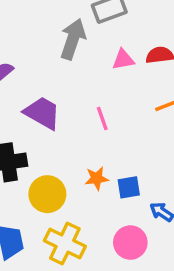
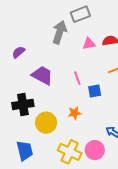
blue square: (129, 187) -> (95, 91), moved
yellow cross: (65, 243) -> (70, 152), moved

